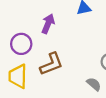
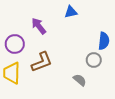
purple arrow: (48, 24) -> (39, 26), turned -60

